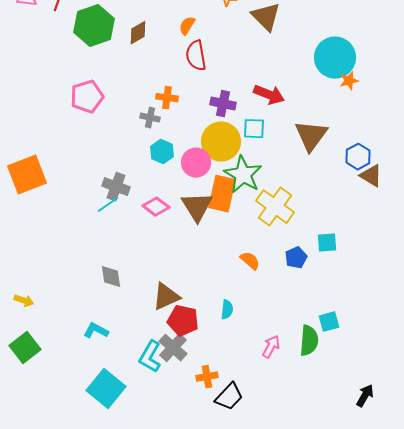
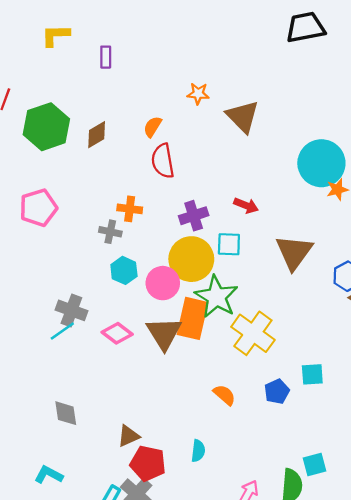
red arrow: (269, 95) -> (246, 205), size x0.7
purple cross: (223, 104) -> (194, 216), turned -30
brown triangle: (166, 297) -> (129, 436), size x0.7

